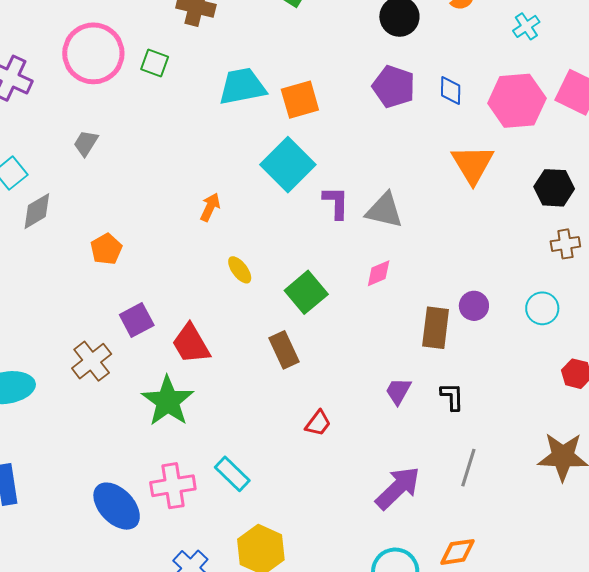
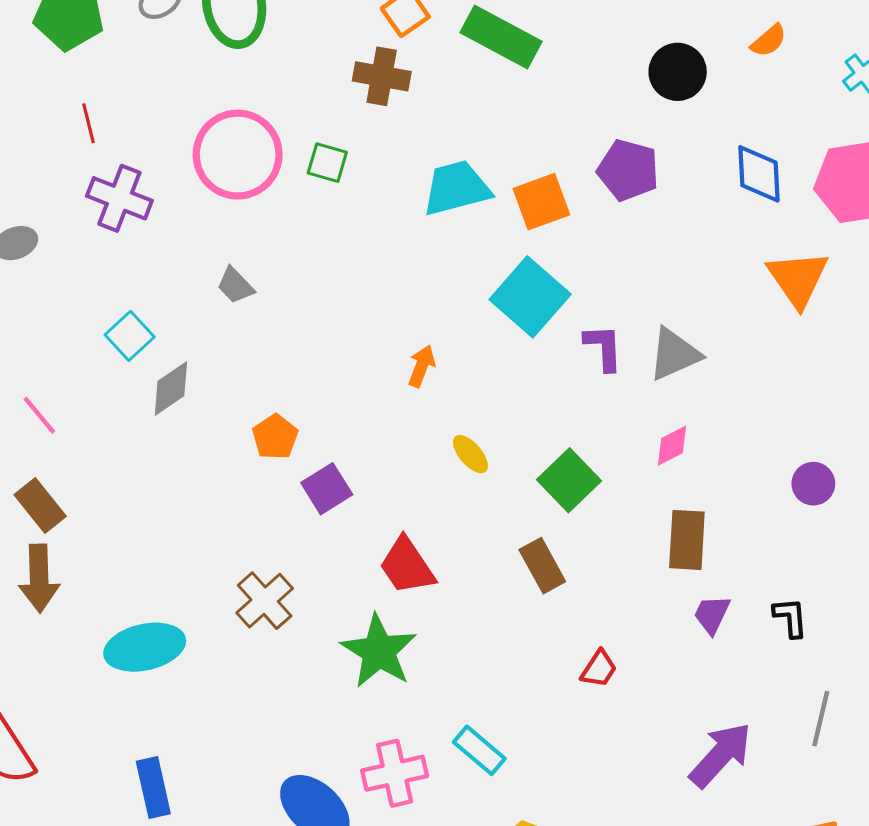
purple pentagon: (394, 87) -> (628, 170), moved
blue diamond: (451, 90) -> (759, 174), size x1.4
gray trapezoid: (86, 143) -> (235, 285), turned -72
gray triangle: (384, 210) -> (674, 354), turned -33
purple square: (137, 320) -> (327, 489), moved
brown rectangle: (436, 328) -> (687, 540), moved

